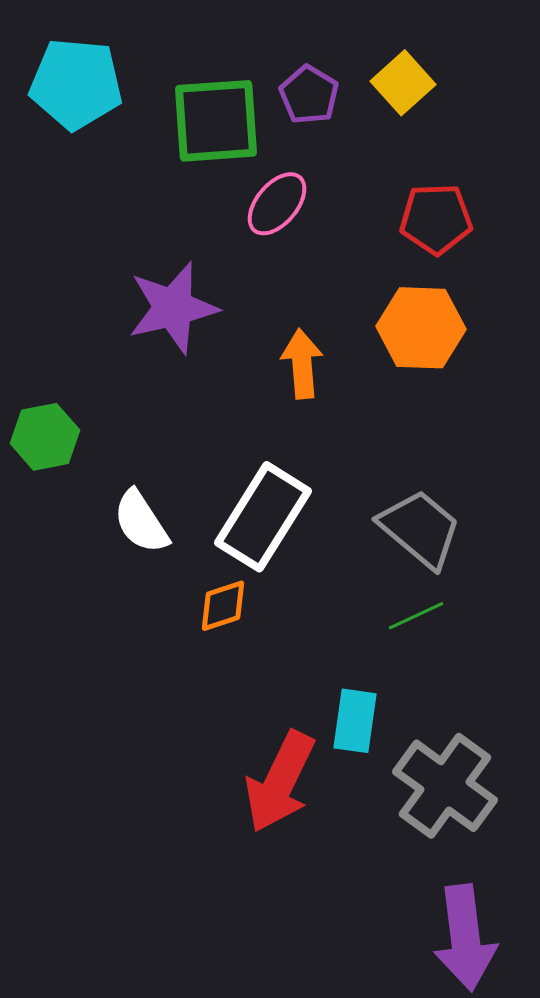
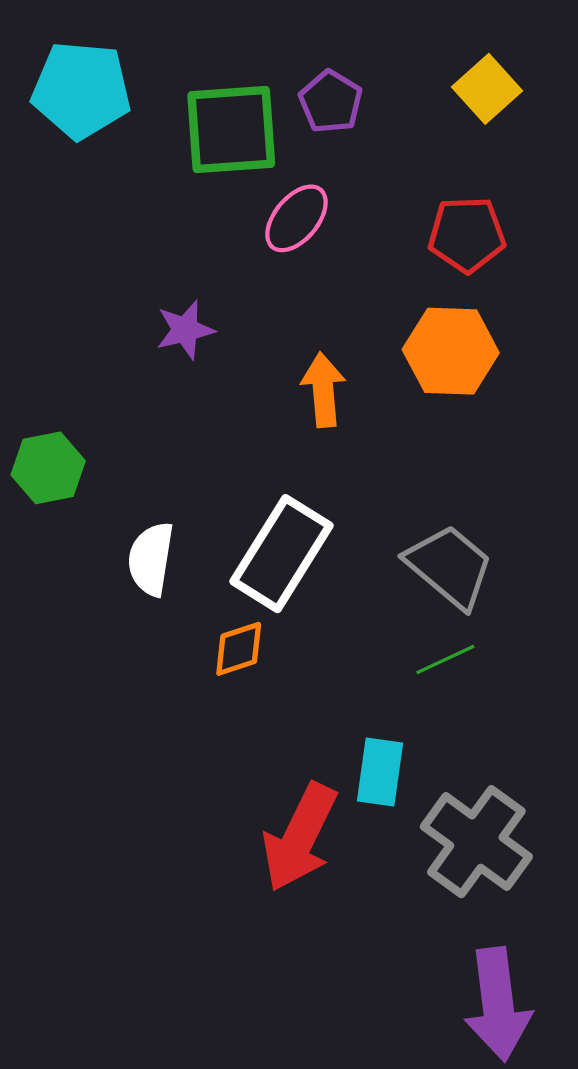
yellow square: (403, 83) -> (487, 89), moved
purple star: (173, 308) -> (185, 330), size x0.6
white semicircle: (141, 522) -> (151, 559), turned 42

